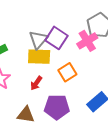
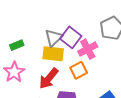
pink cross: (87, 41) -> (88, 49), moved
red arrow: (36, 83) -> (49, 78), size x1.6

